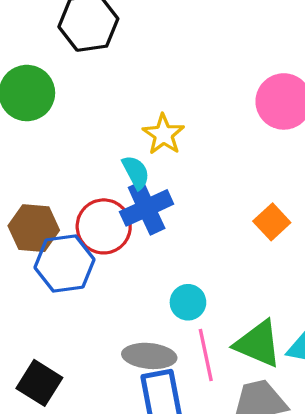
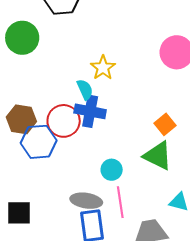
blue cross: (147, 208) -> (90, 111), turned 32
green triangle: (258, 344) -> (158, 156), moved
black square: (39, 383) -> (19, 213), turned -36

